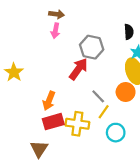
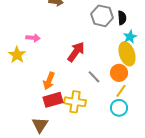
pink arrow: (55, 31) -> (33, 38), moved, turned -96
gray hexagon: (92, 47) -> (102, 16), moved
yellow line: (104, 112) -> (121, 91), moved
cyan circle: (116, 133) -> (119, 108), moved

